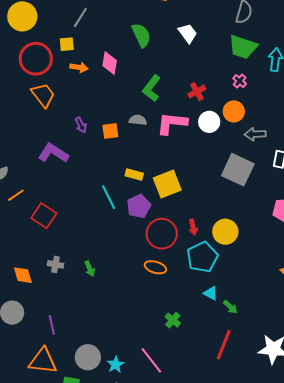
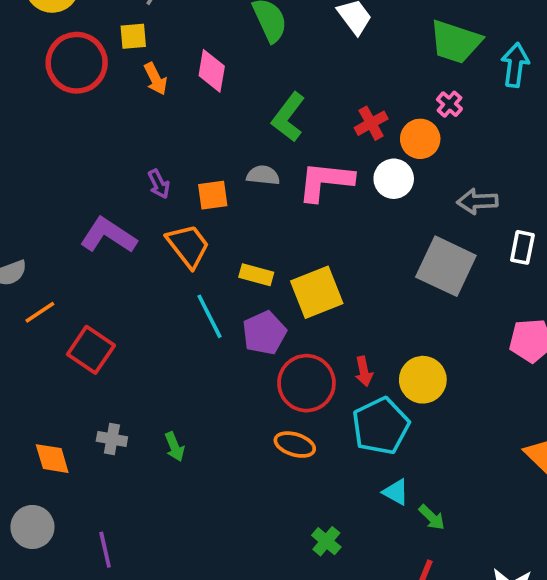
orange arrow: (79, 67) -> (156, 79), turned 54
orange trapezoid: (43, 95) -> (188, 246), moved
orange circle: (234, 111) -> (420, 139), moved

